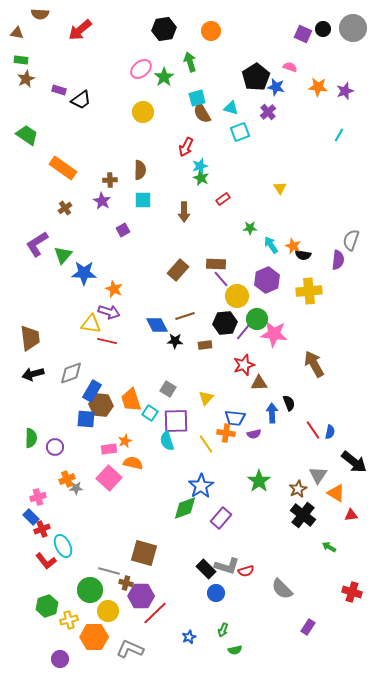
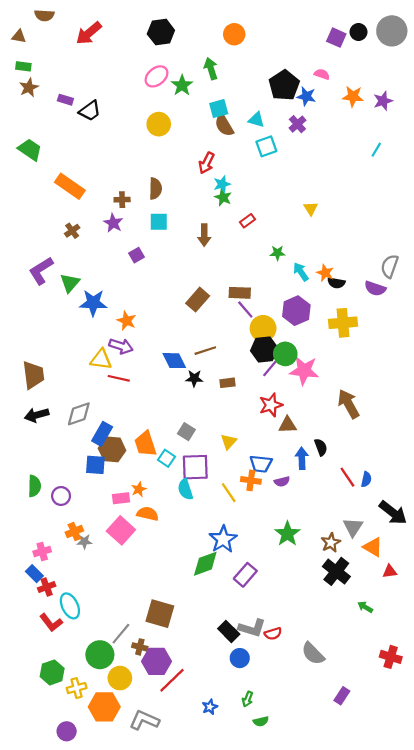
black hexagon: (164, 29) -> (161, 32), moved
purple semicircle: (338, 260) -> (375, 288), turned 102
black hexagon: (225, 323) -> (264, 349), moved
gray line: (109, 571) -> (121, 634), turned -65

